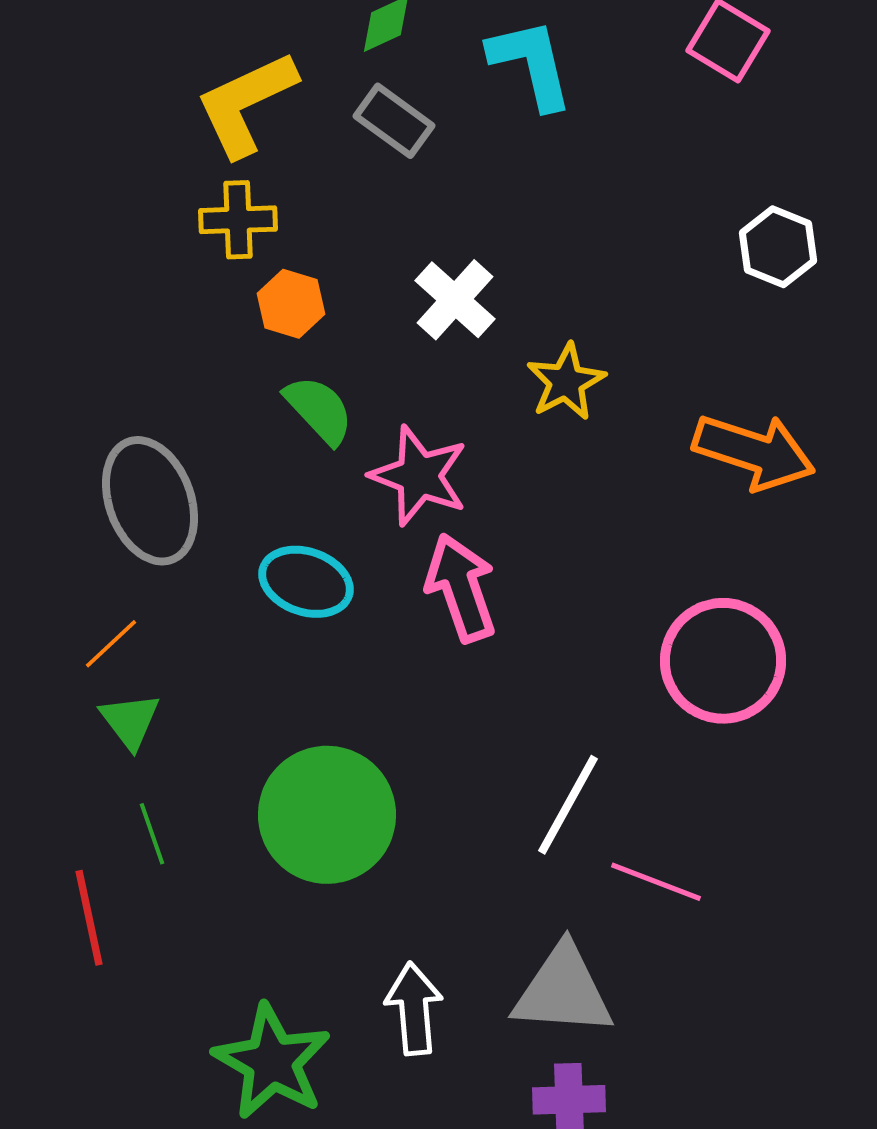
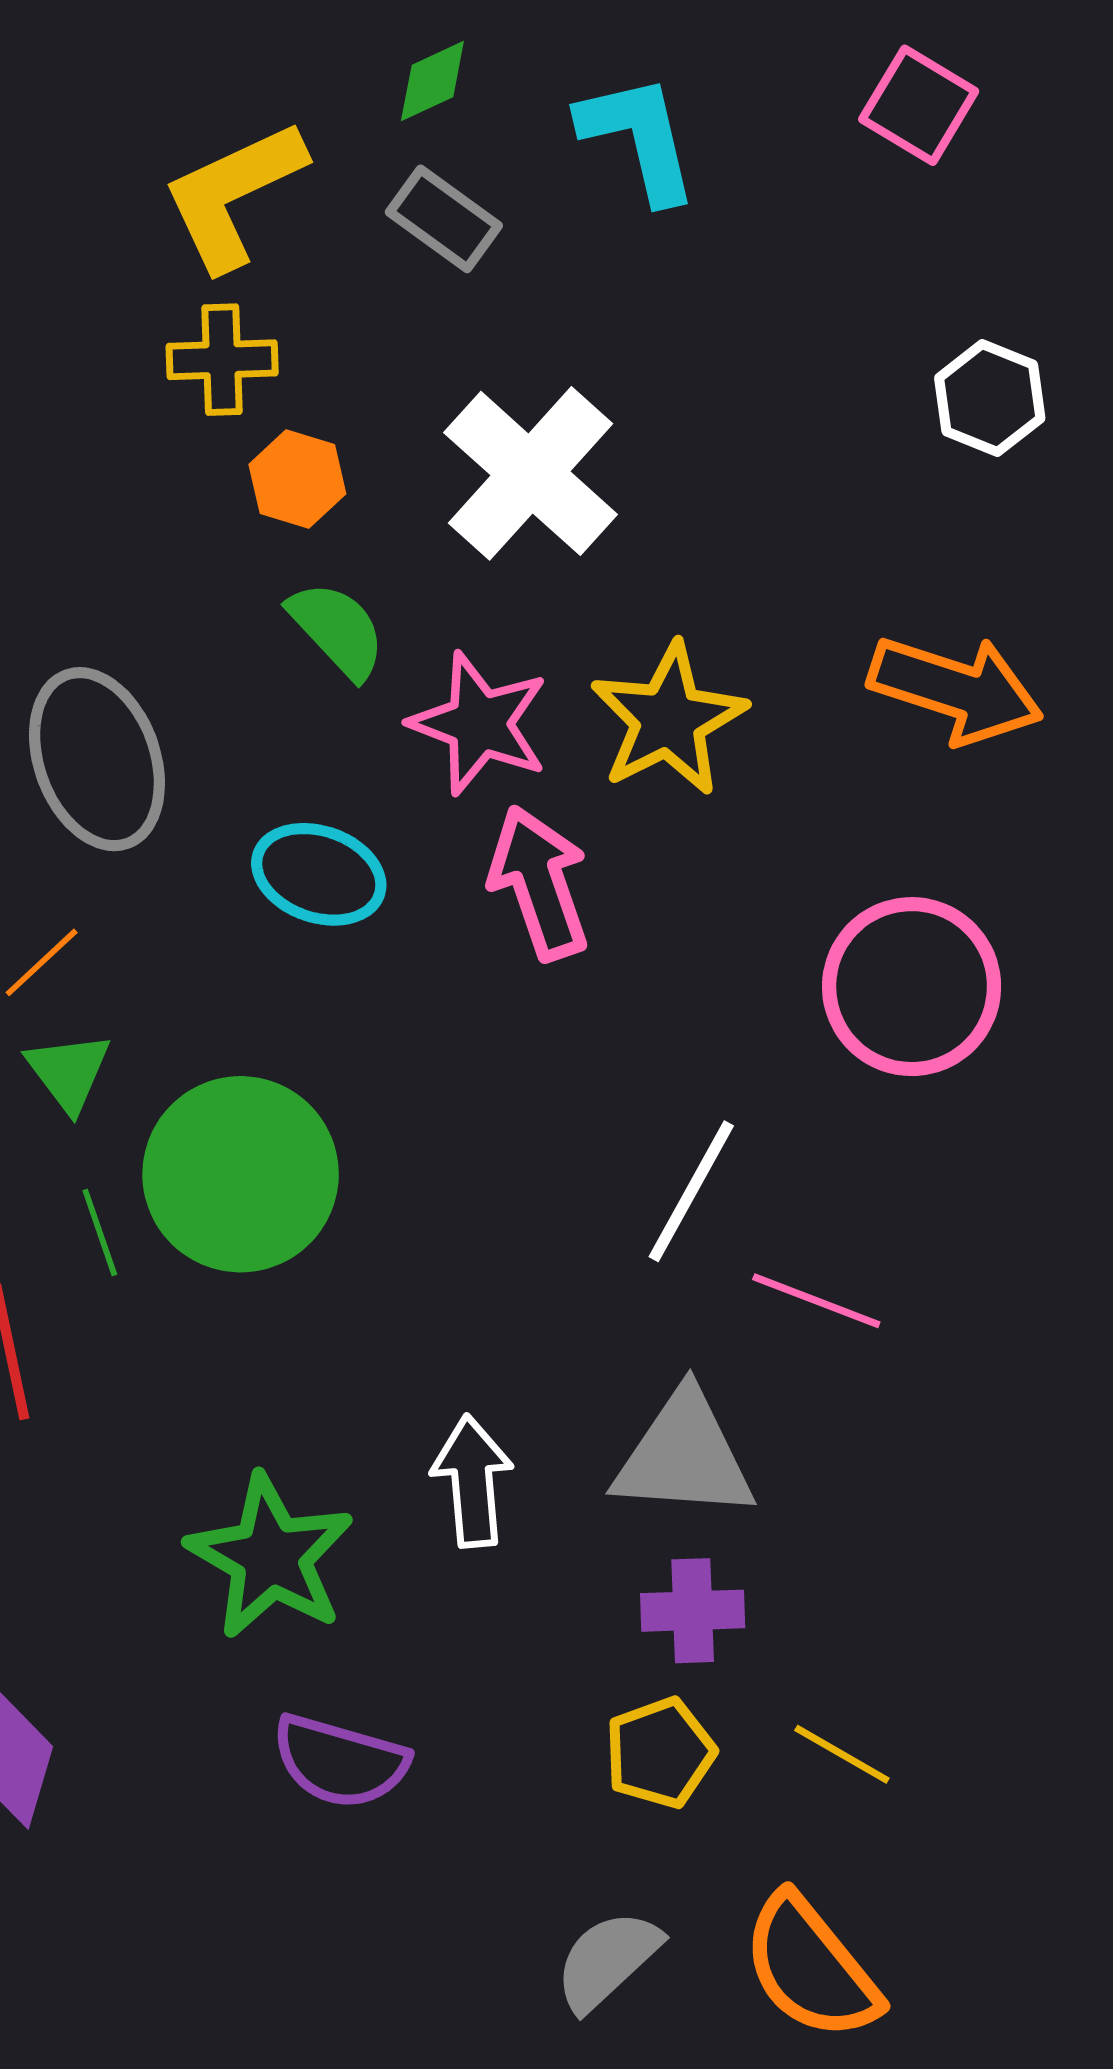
white cross: (455, 300) -> (531, 473), size x1.5
yellow star: (566, 382) -> (668, 719), moved, size x1.4
green circle: (327, 815) -> (241, 1174), moved

